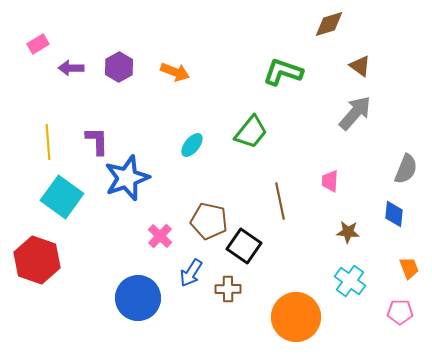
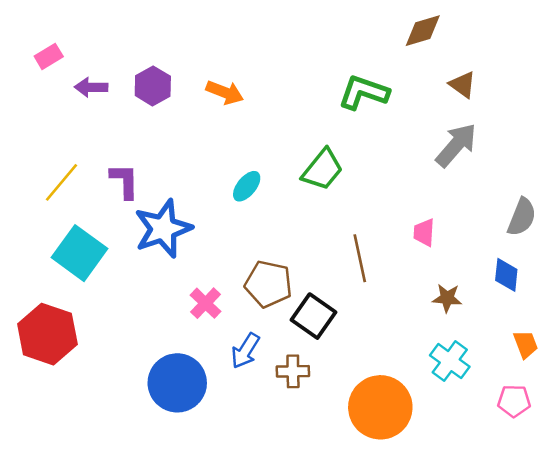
yellow line: (48, 142) -> (62, 182), turned 44

